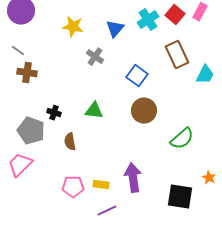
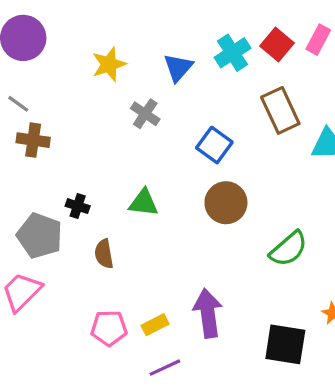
yellow star: (73, 27) -> (109, 64), turned -30
yellow rectangle: (101, 185) -> (155, 325), turned -35

